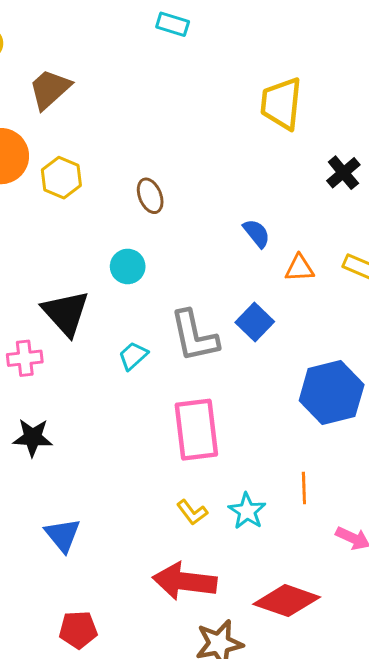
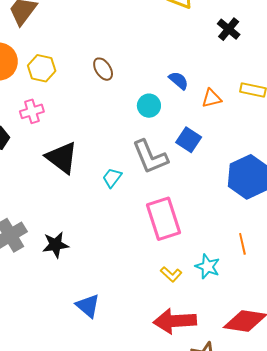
cyan circle: (128, 266) -> (149, 106), moved
pink cross: (25, 358) -> (32, 111), moved

